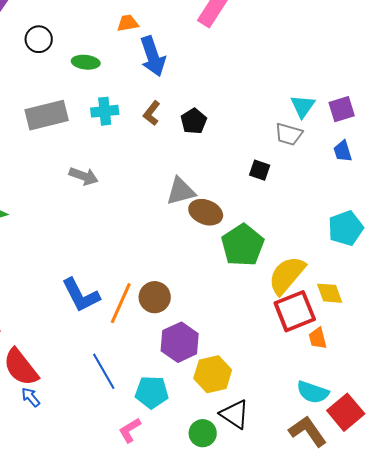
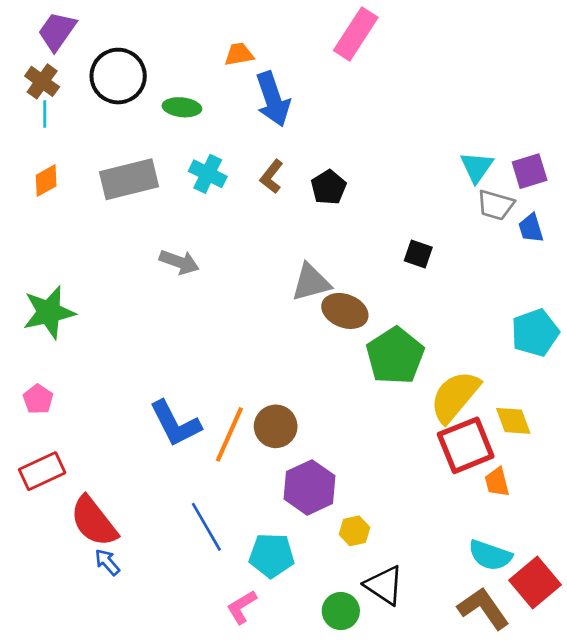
black circle: (39, 39) -> (118, 76), size x1.5
cyan cross: (105, 111) -> (208, 174), turned 32
gray trapezoid: (289, 134) -> (496, 205), moved
yellow hexagon: (213, 374) -> (354, 531), size x0.6

